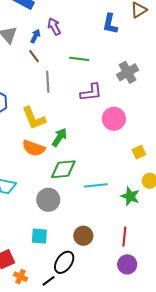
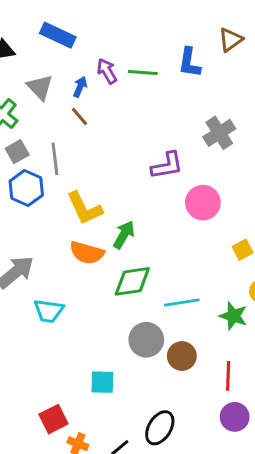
green line: (79, 59) -> (143, 72), moved
gray line: (48, 82) -> (55, 159), moved
gray circle: (48, 200) -> (146, 340), moved
brown circle: (83, 236) -> (182, 356), moved
black ellipse: (64, 262) -> (160, 428), moved

